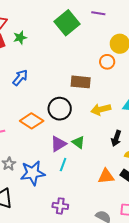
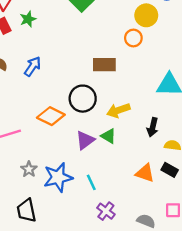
yellow arrow: (101, 109) -> (118, 110), moved
cyan line: (63, 165) -> (91, 182), moved, turned -40
orange triangle: (106, 176) -> (145, 173), turned 30
purple cross: (60, 206) -> (106, 211), moved, turned 35

